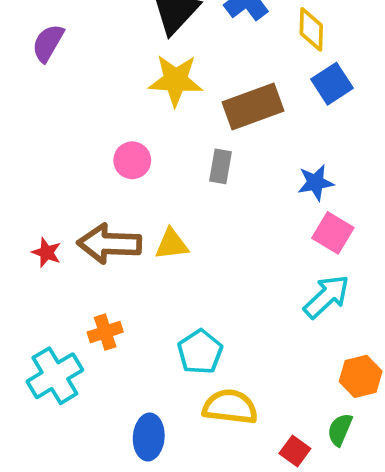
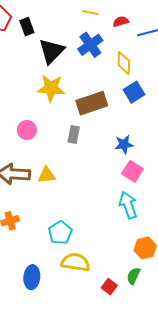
cyan arrow: (327, 297) -> (128, 205), turned -68

